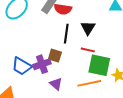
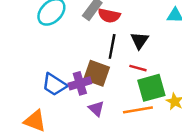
brown square: (55, 56) -> (97, 73), size x1.5
green square: (99, 65) -> (151, 88), turned -30

